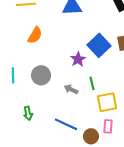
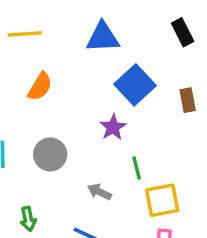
blue square: (99, 45) -> (135, 85), moved
gray arrow: (71, 89) -> (99, 192), moved

